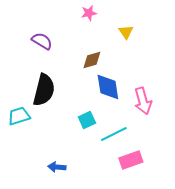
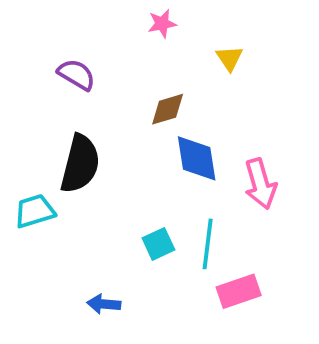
cyan square: (87, 120) -> (158, 244), moved
cyan line: (114, 134) -> (208, 244), turned -56

